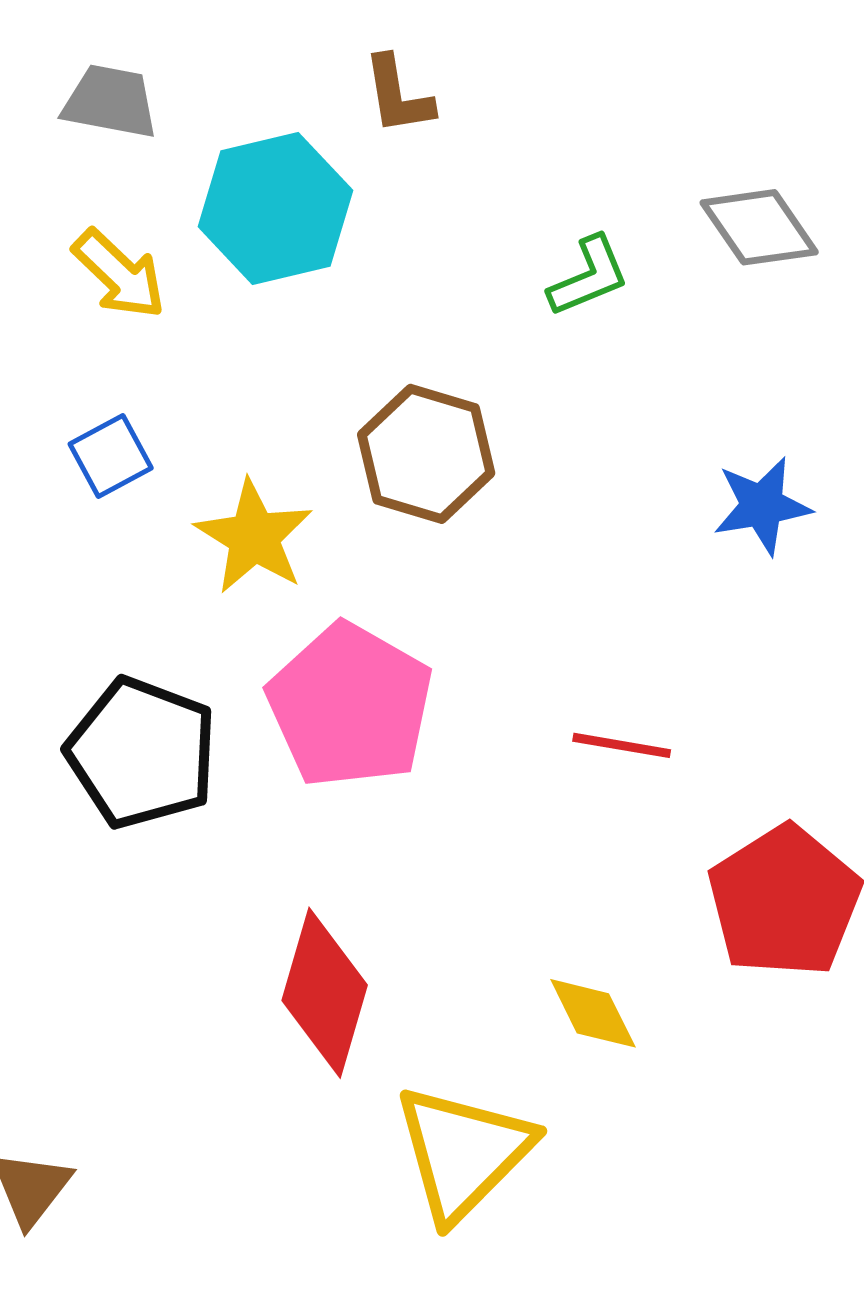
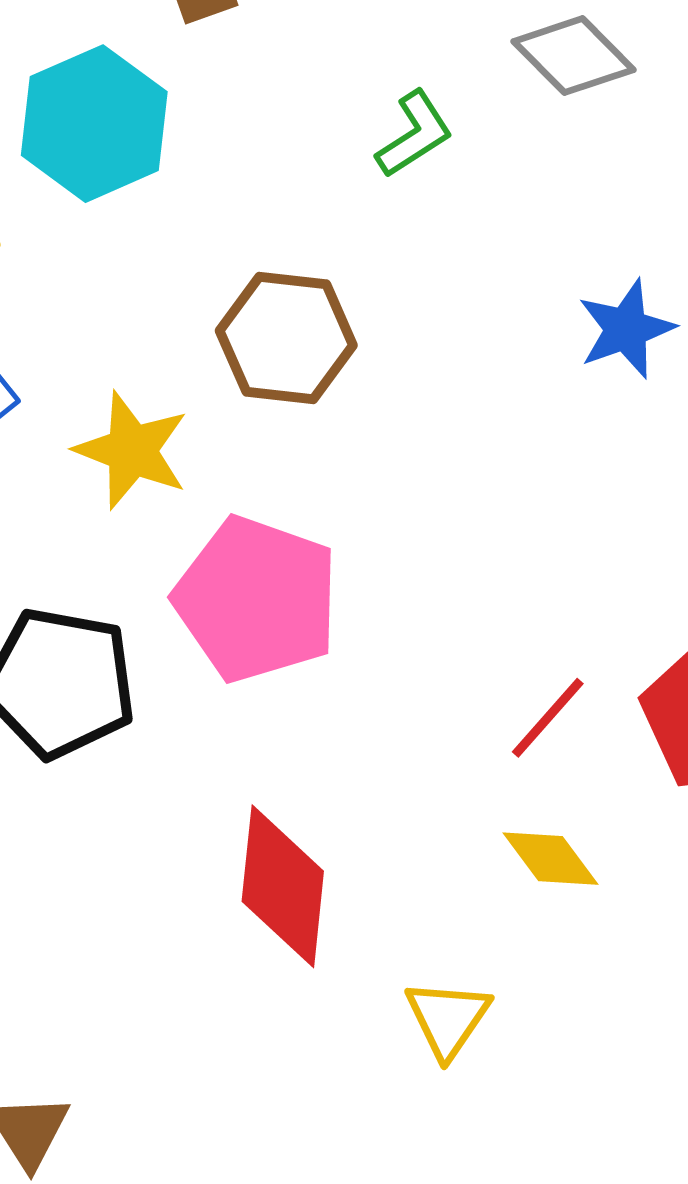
red line: (622, 745) -> (548, 718), moved, turned -48
yellow triangle: (463, 1152) -> (448, 1019), size x0.6

